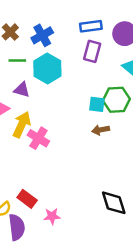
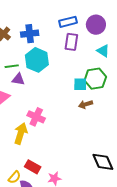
blue cross: (42, 35) -> (30, 34), turned 30
green line: (17, 60) -> (12, 66), moved
yellow arrow: (22, 125) -> (21, 133), moved

